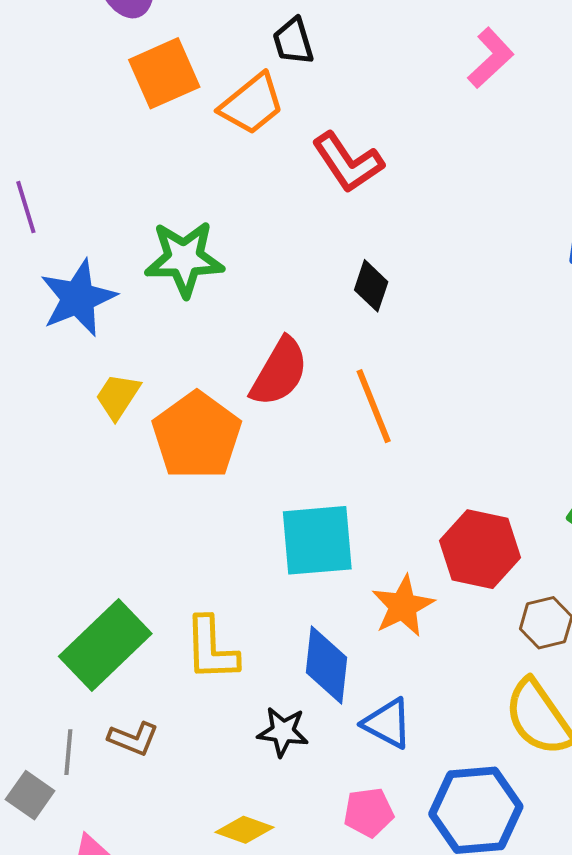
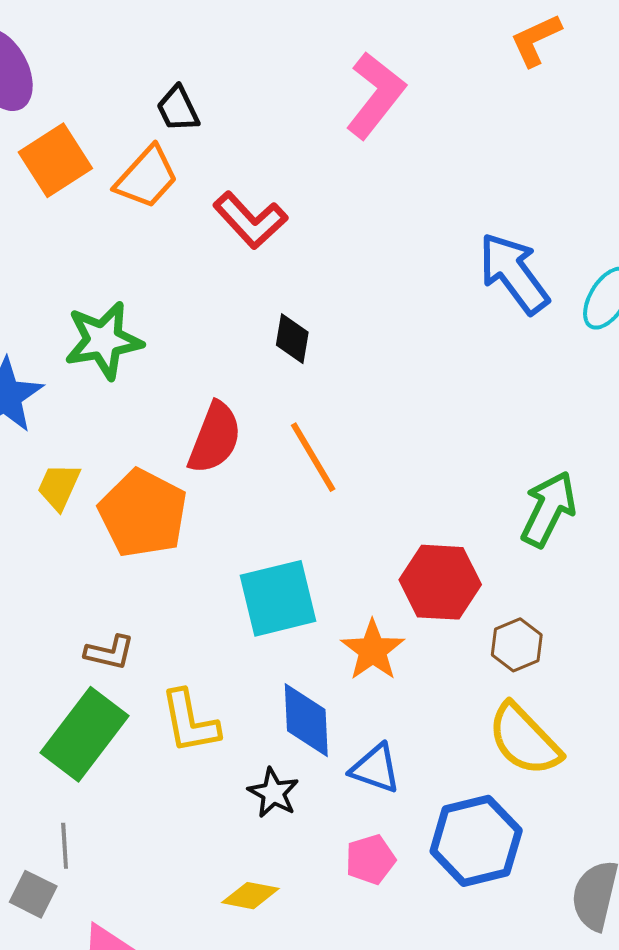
pink L-shape: (491, 58) -> (376, 95), size x1.4
black star: (283, 732) -> (273, 793), turned 30
brown L-shape: (133, 739) -> (110, 652), moved

